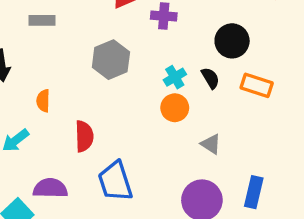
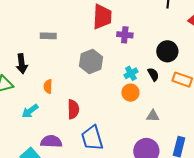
gray triangle: (211, 144) -> (153, 116), turned -32

